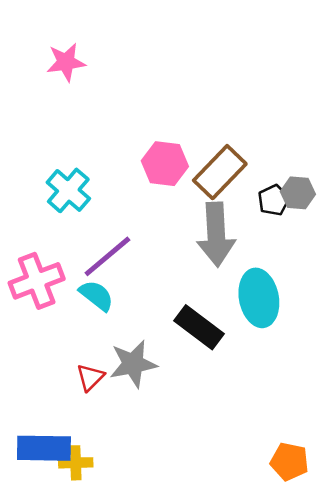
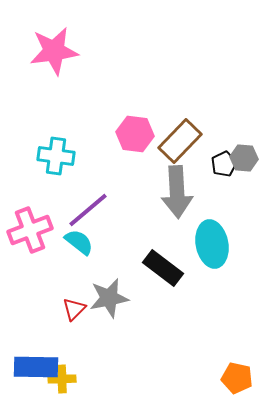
pink star: (66, 62) -> (54, 51), size x1.5
cyan cross: (68, 190) -> (56, 156), turned -33

